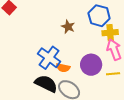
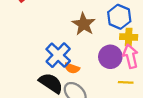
brown star: (68, 27) -> (84, 24), size x1.5
purple circle: (91, 65) -> (110, 57), moved

